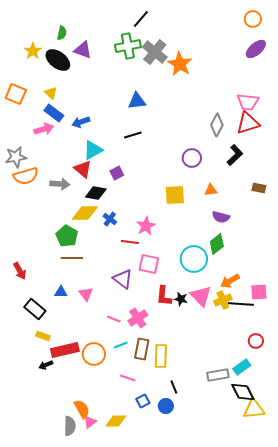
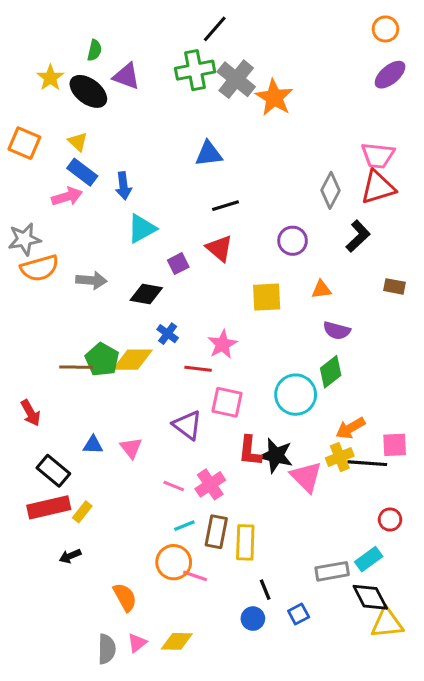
blue arrow: (81, 122) -> (123, 186), turned -78
black line: (133, 135) -> (225, 206), moved
red triangle: (83, 169) -> (219, 248), moved
yellow diamond: (85, 213) -> (133, 360), moved
brown line: (72, 258) -> (76, 367), moved
pink triangle: (201, 296) -> (306, 477), moved
black star: (181, 299) -> (276, 456), size x1.6
yellow rectangle: (43, 336) -> (82, 512), moved, turned -72
red rectangle: (65, 350) -> (49, 507), moved
orange circle: (94, 354) -> (174, 562), moved
blue square: (143, 401) -> (299, 614), moved
orange semicircle: (82, 409) -> (125, 597), moved

